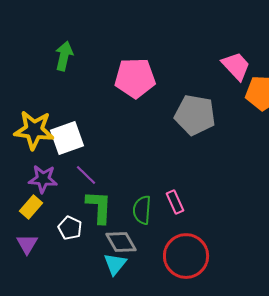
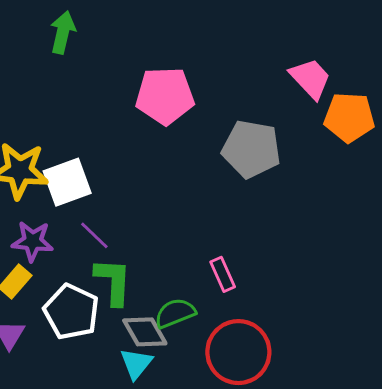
green arrow: (64, 56) -> (63, 32), moved
green semicircle: (142, 210) -> (175, 313), moved, turned 64
white pentagon: (70, 228) -> (71, 312), size x1.6

